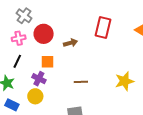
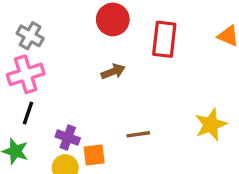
red circle: (44, 34) -> (113, 19), moved
pink cross: (19, 38) -> (26, 74), size x1.5
orange square: (47, 62) -> (94, 155), moved

